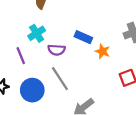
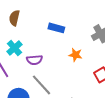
blue rectangle: (83, 37) -> (56, 28), moved

